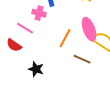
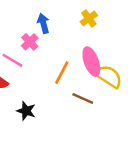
pink cross: (39, 13) -> (30, 42), turned 32

